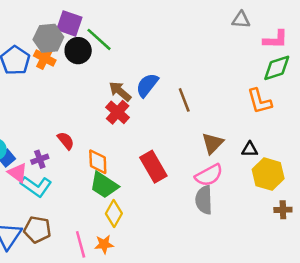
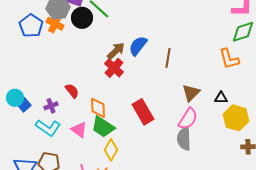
brown arrow: (120, 91) -> (116, 51), turned 96
brown line: (184, 100) -> (168, 58), turned 30
pink triangle: (18, 173) -> (79, 130), moved
pink semicircle: (209, 175) -> (188, 119), turned -30

